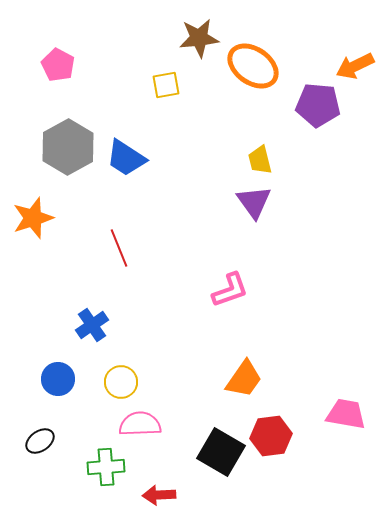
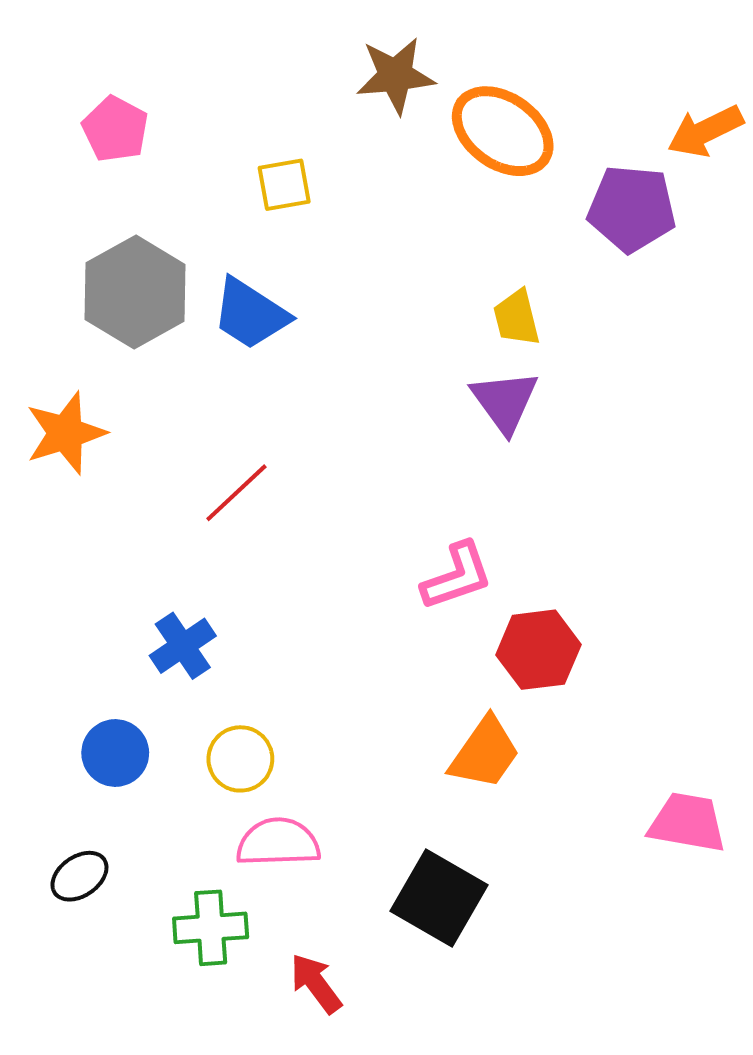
yellow square: (166, 85) -> (284, 185), moved
red line: (119, 248) -> (236, 493), turned 69
red hexagon: (271, 436) -> (538, 650), moved
red arrow: (159, 495) -> (316, 983), turned 56

